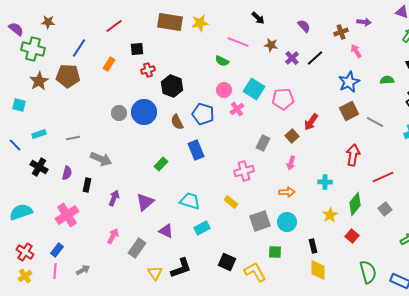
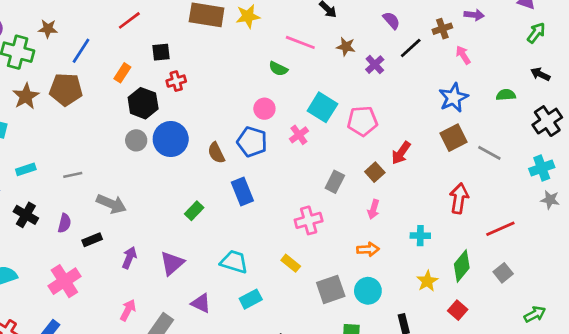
brown star: (48, 22) -> (48, 29), moved
black line: (315, 58) -> (411, 48), moved
black hexagon: (172, 86) -> (143, 103), moved
pink circle: (224, 90) -> (264, 109), moved
black rectangle: (87, 185) -> (92, 240), turned 56

